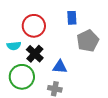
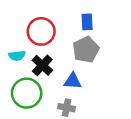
gray pentagon: (88, 41) -> (86, 50), moved

